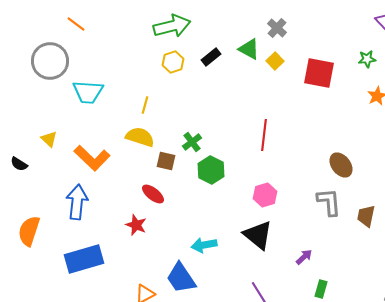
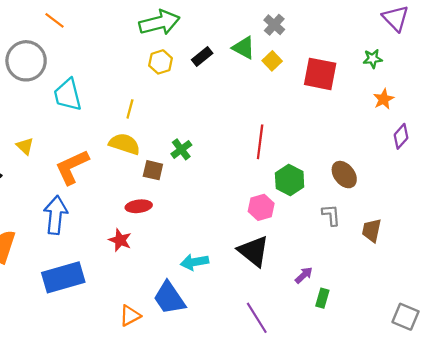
cyan trapezoid: (88, 92) -> (68, 95), turned 72
orange L-shape: (92, 158) -> (72, 167), turned 111
green hexagon: (211, 170) -> (290, 180), moved
red ellipse: (153, 194) -> (139, 206), turned -45
gray L-shape: (329, 202) -> (331, 215), size x0.7
green rectangle: (321, 289) -> (322, 298), moved

